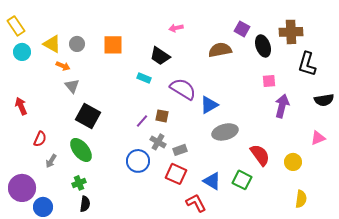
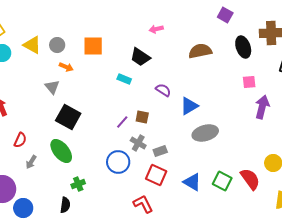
purple square: (242, 29) -> (225, 15), moved
orange arrow: (63, 66) -> (66, 67), moved
purple semicircle: (183, 89) -> (163, 90), size x0.6
red semicircle: (260, 155) -> (250, 179), moved
green cross: (79, 183) -> (78, 184), moved
red L-shape: (196, 203) -> (143, 204), moved

